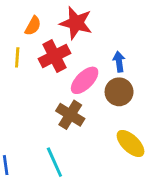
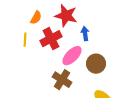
blue arrow: (119, 62) -> (85, 34), moved

